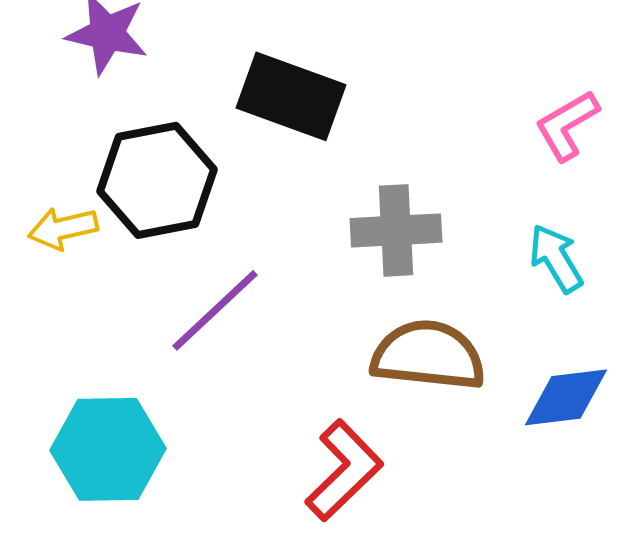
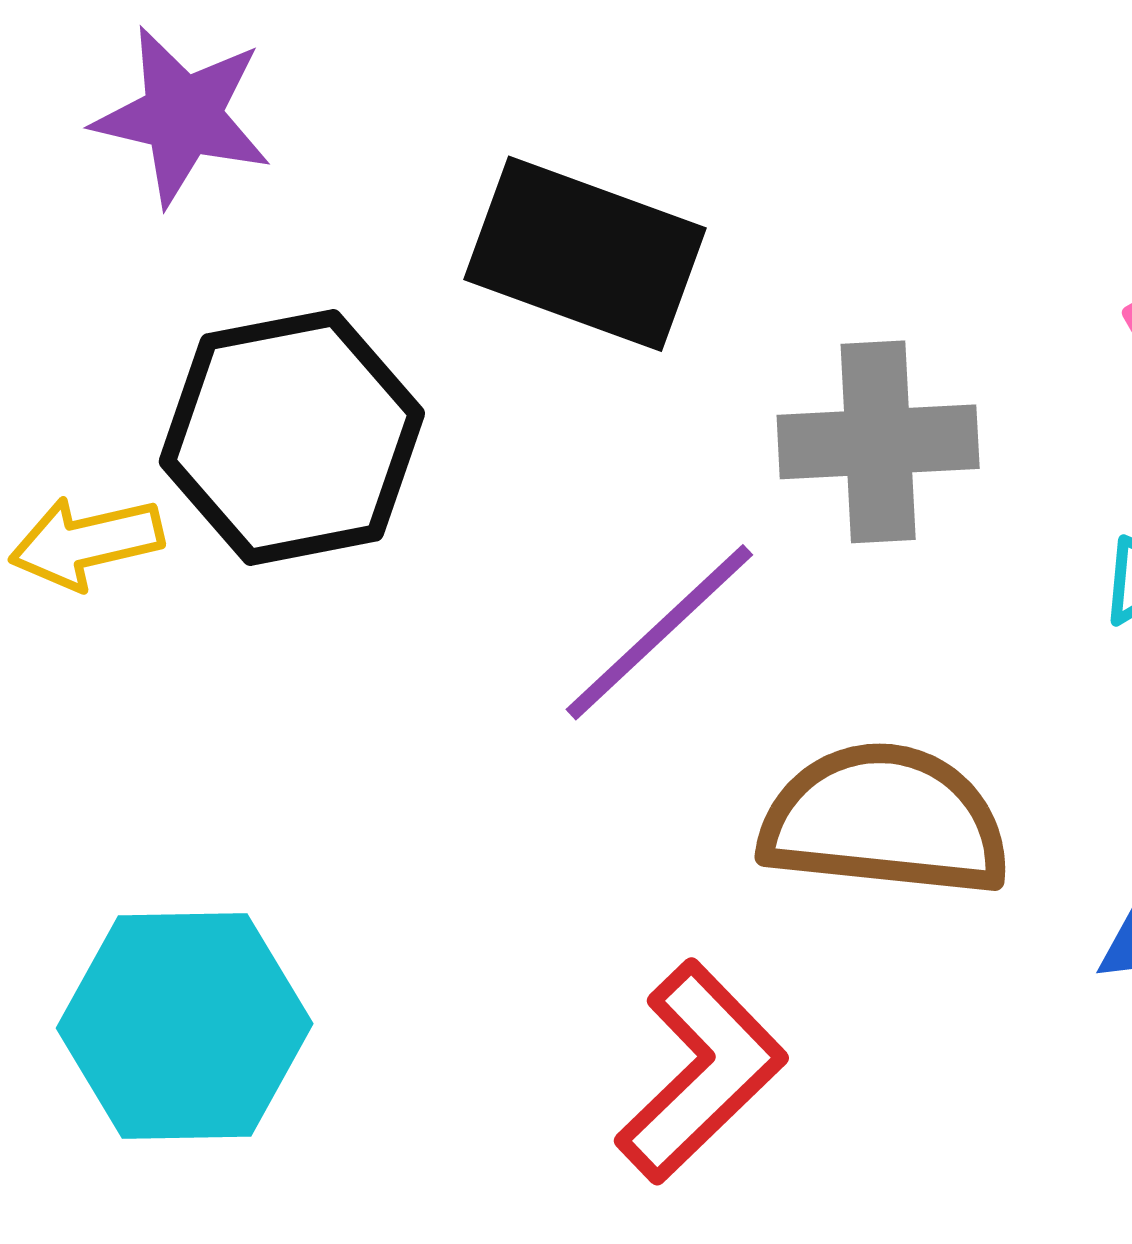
gray cross: (396, 230) -> (878, 442), moved
purple line: (215, 310) -> (659, 632), moved

